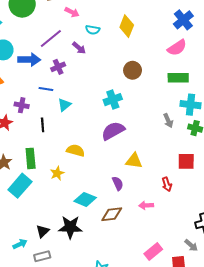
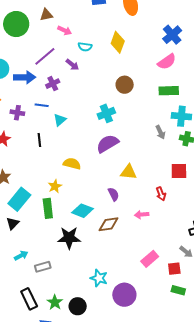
purple cross: (22, 105) -> (17, 113), moved
green rectangle: (31, 158) -> (48, 208), moved
black triangle: (43, 231) -> (13, 223), moved

